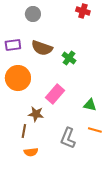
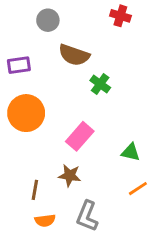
brown semicircle: (42, 48) -> (74, 55), moved
brown star: (36, 114) -> (70, 175), moved
orange line: (95, 130) -> (138, 189), turned -48
gray L-shape: (68, 138) -> (87, 216), moved

